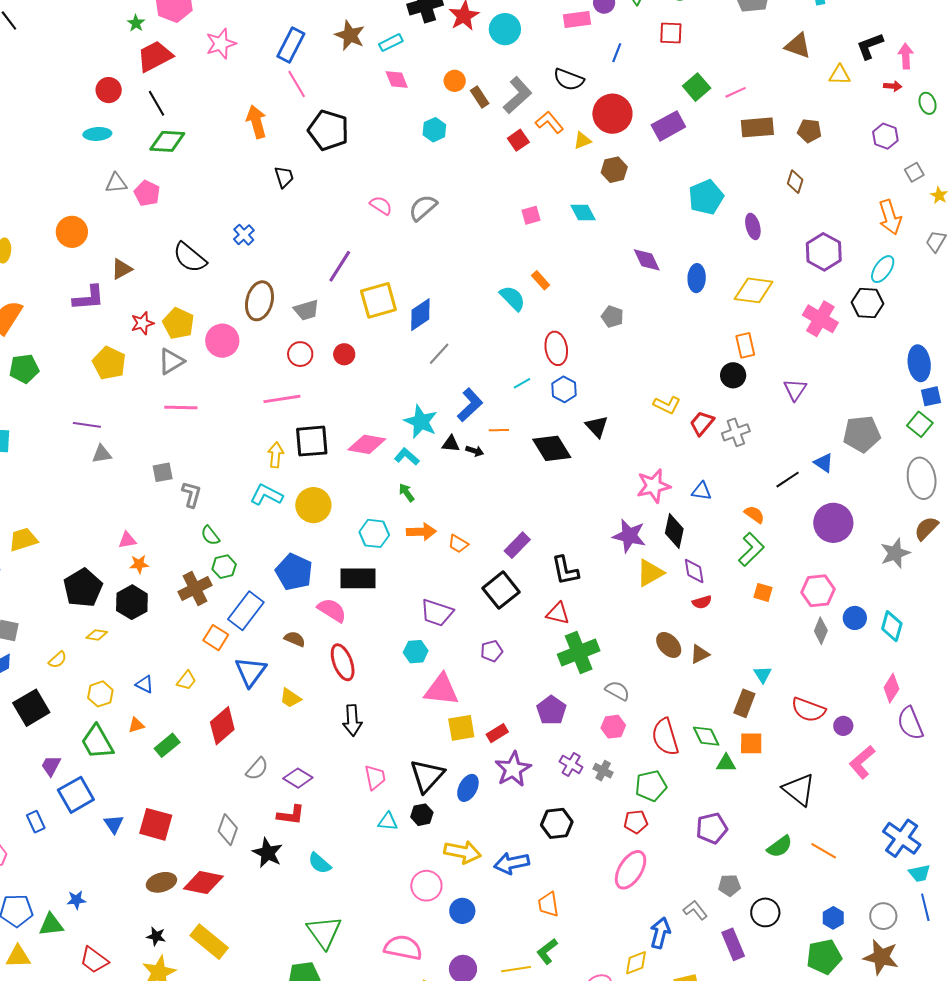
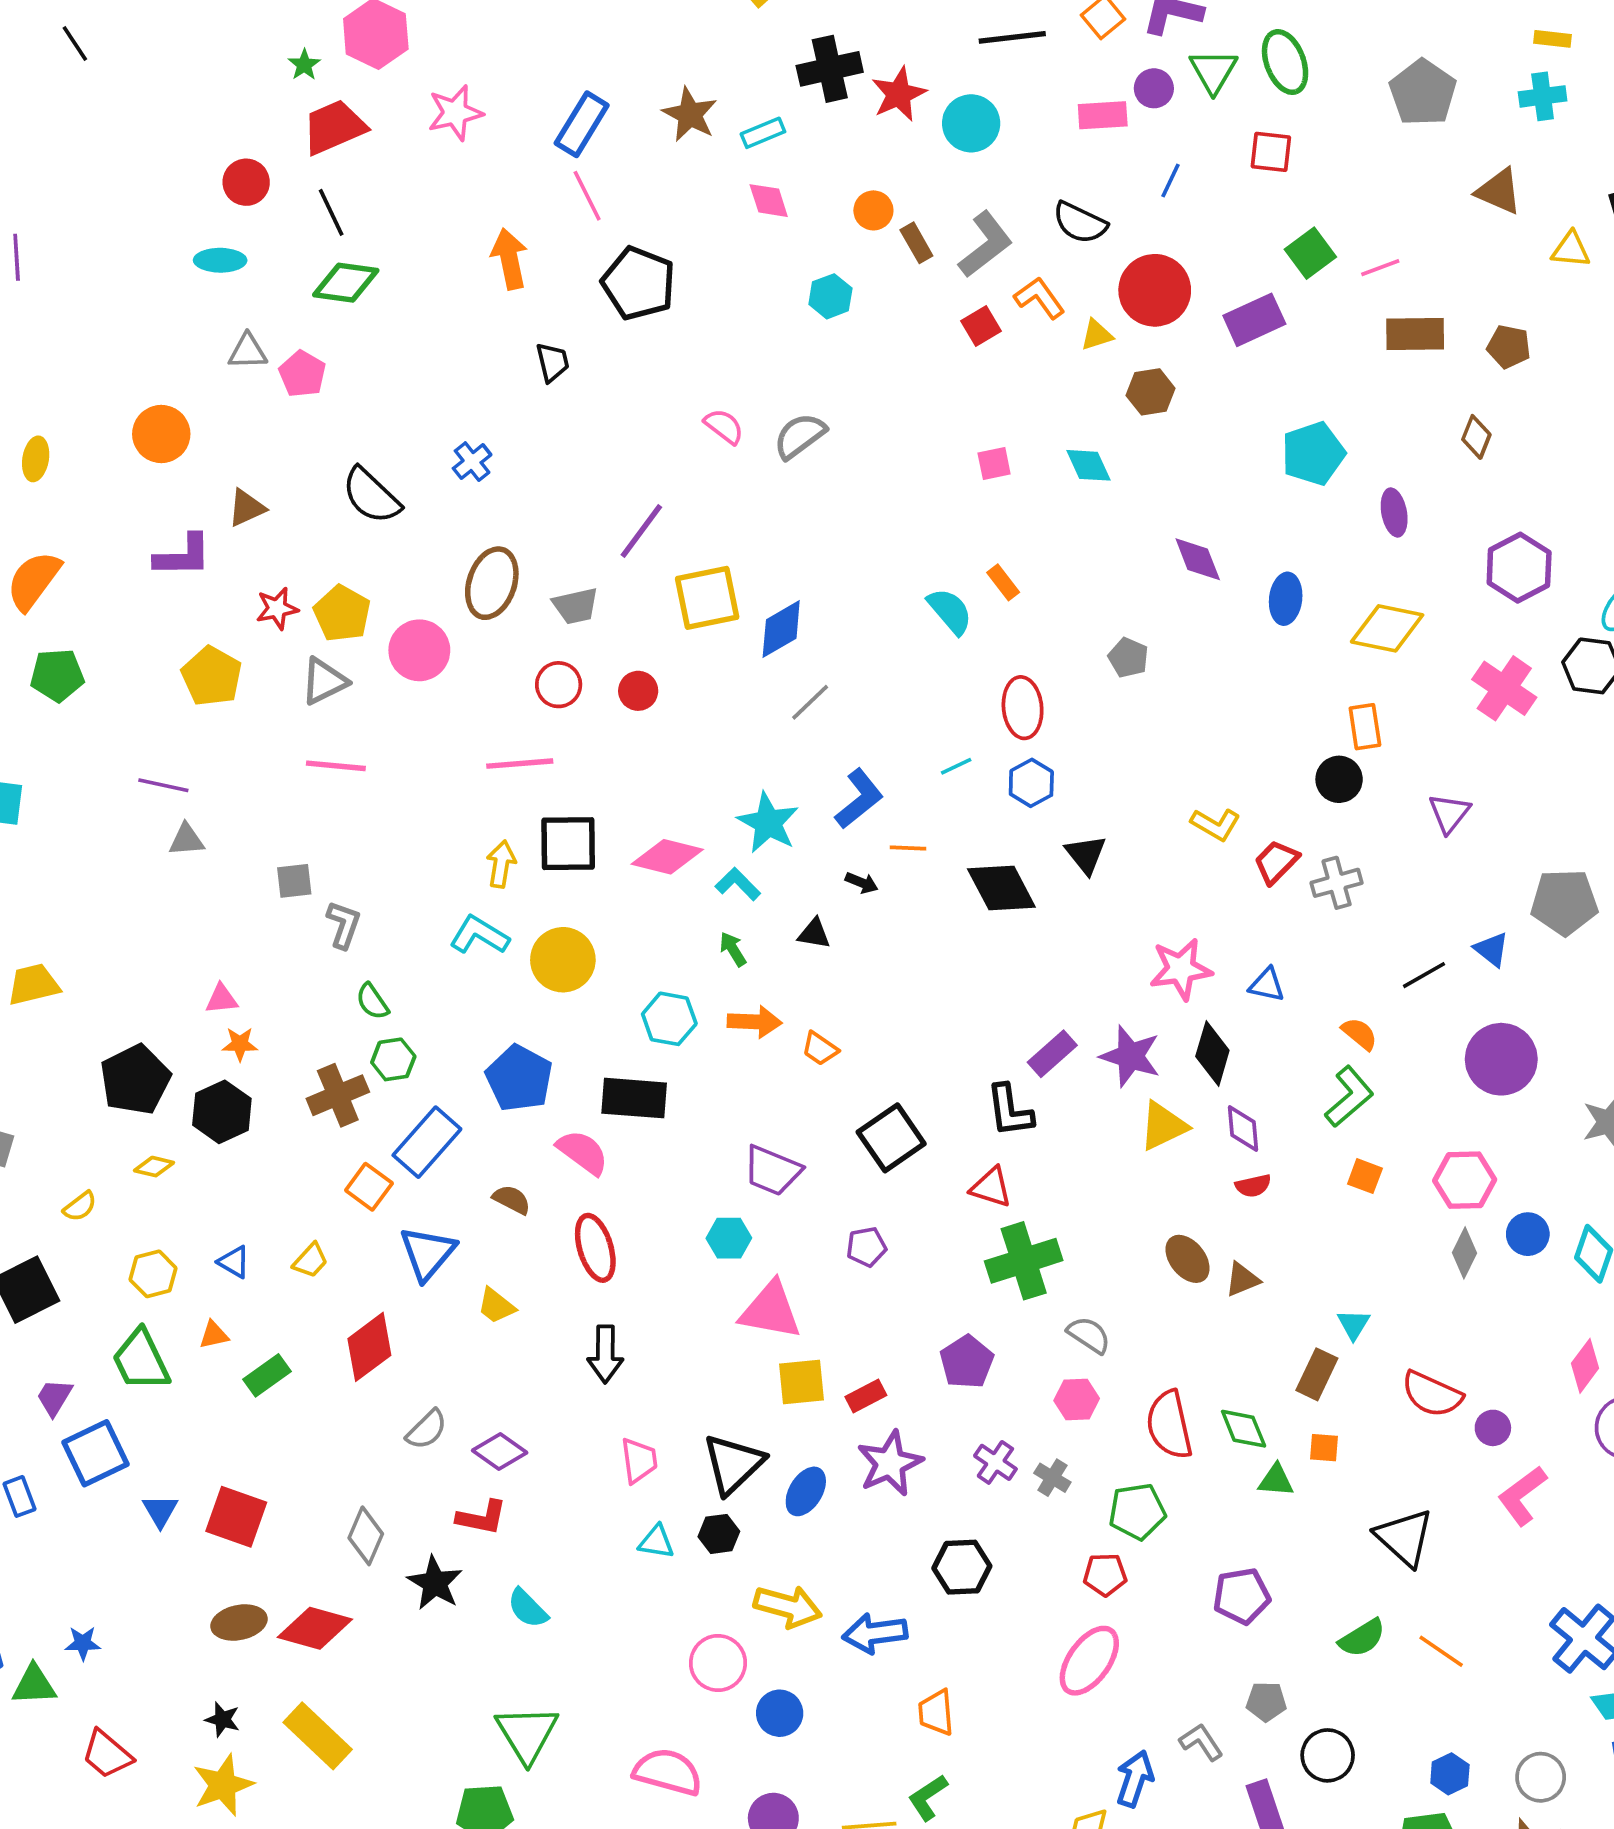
black triangle: (451, 444) -> (814, 934), moved
purple rectangle: (517, 545) -> (1052, 1054), moved
orange square: (751, 743) -> (1324, 1448), size x0.7

